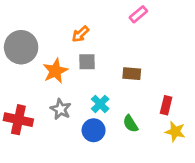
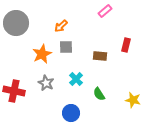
gray circle: (21, 47) -> (16, 23), moved
red rectangle: (166, 105) -> (126, 45), moved
blue circle: (94, 130) -> (71, 113), moved

